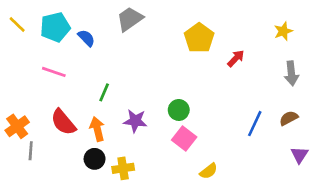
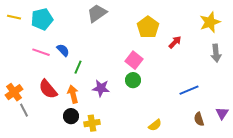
yellow line: (17, 24) -> (14, 17), turned -32
yellow star: (283, 31) -> (210, 22), size x1.5
blue semicircle: (86, 38) -> (63, 50), moved
brown semicircle: (289, 118) -> (199, 119), moved, turned -80
blue line: (255, 124) -> (189, 90), turned 42
pink square: (184, 138) -> (134, 60), moved
gray line: (31, 151) -> (24, 110), turned -32

